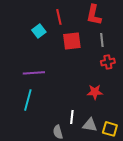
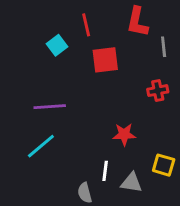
gray line: (102, 40) -> (164, 47), moved
red star: (95, 92) -> (124, 134), moved
cyan line: (28, 100) -> (41, 146), turned 35
yellow square: (110, 129) -> (164, 165), moved

